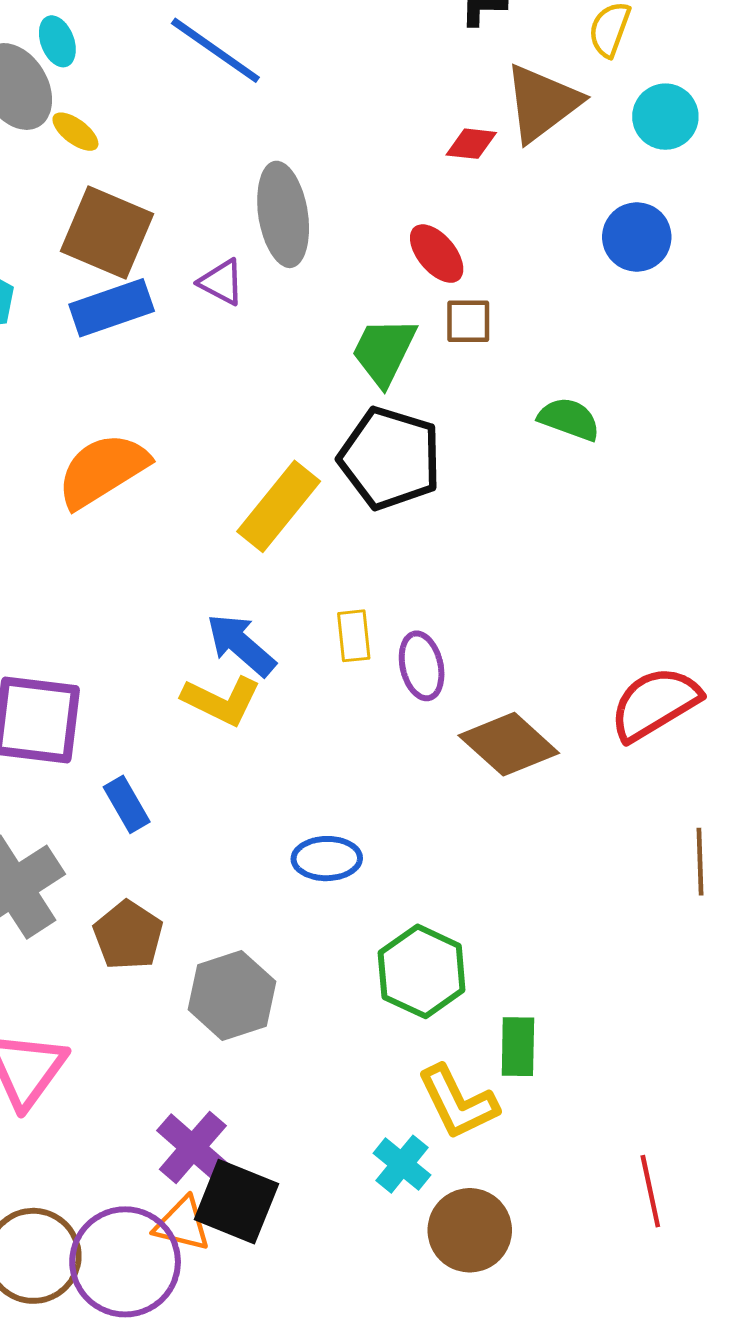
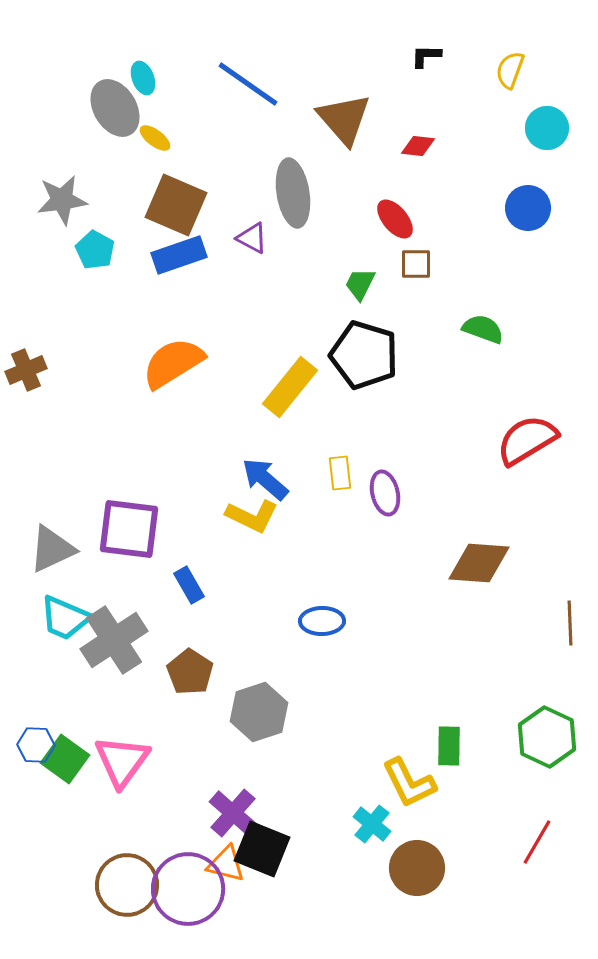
brown triangle: (542, 103) -> (344, 119), moved, turned -34
green trapezoid: (384, 351) -> (360, 284), size x0.7
red semicircle: (655, 704) -> (527, 440), moved
brown diamond: (509, 744) -> (479, 563), moved, turned -38
green hexagon: (422, 971) -> (547, 737), moved
red line: (650, 1191) -> (537, 842), turned 42

